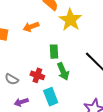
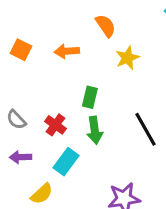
yellow star: (70, 20) -> (127, 58), size x0.7
cyan rectangle: (51, 97) -> (66, 162), turned 42

